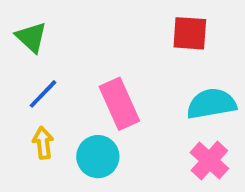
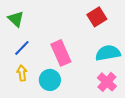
red square: (190, 33) -> (97, 17), turned -36

